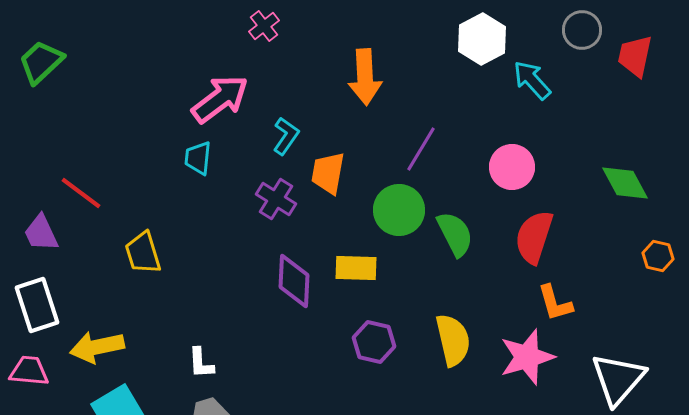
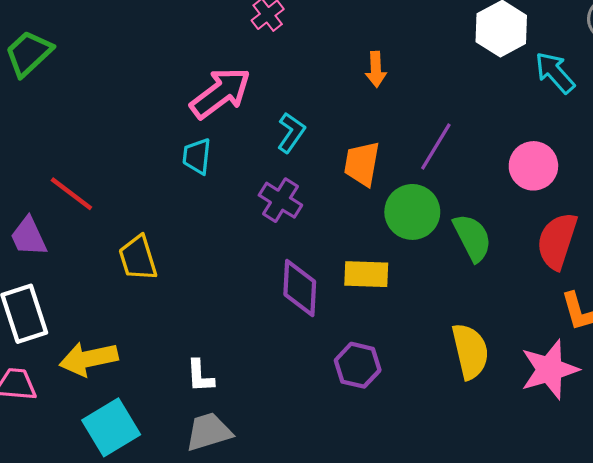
orange arrow: (365, 77) -> (376, 69), size x0.6
orange trapezoid: (328, 173) -> (362, 164), moved
purple hexagon: (374, 342) -> (358, 365), moved

